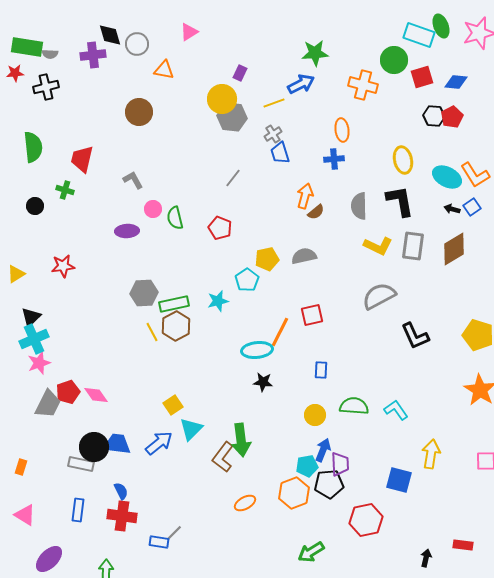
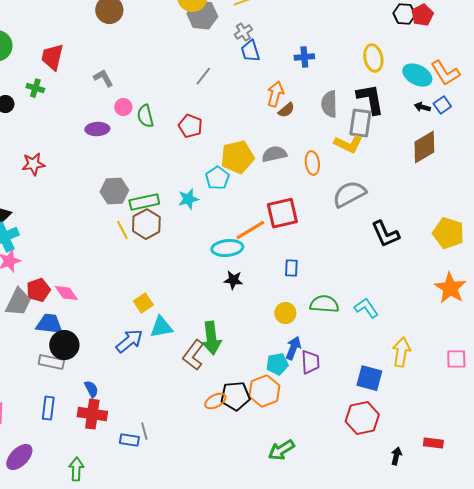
orange ellipse: (342, 130) -> (312, 163), moved
gray rectangle: (413, 246) -> (360, 123), moved
yellow pentagon: (267, 259) -> (237, 157), size x1.4
red square: (312, 315) -> (282, 213), size x1.4
orange line: (280, 332) -> (250, 230), turned 32
cyan triangle: (191, 429) -> (161, 327), turned 35
blue trapezoid: (117, 444) -> (49, 324), moved
black pentagon: (329, 484) -> (235, 396), moved
red hexagon: (366, 520) -> (362, 418), moved
gray line: (174, 533) -> (144, 431), turned -60

